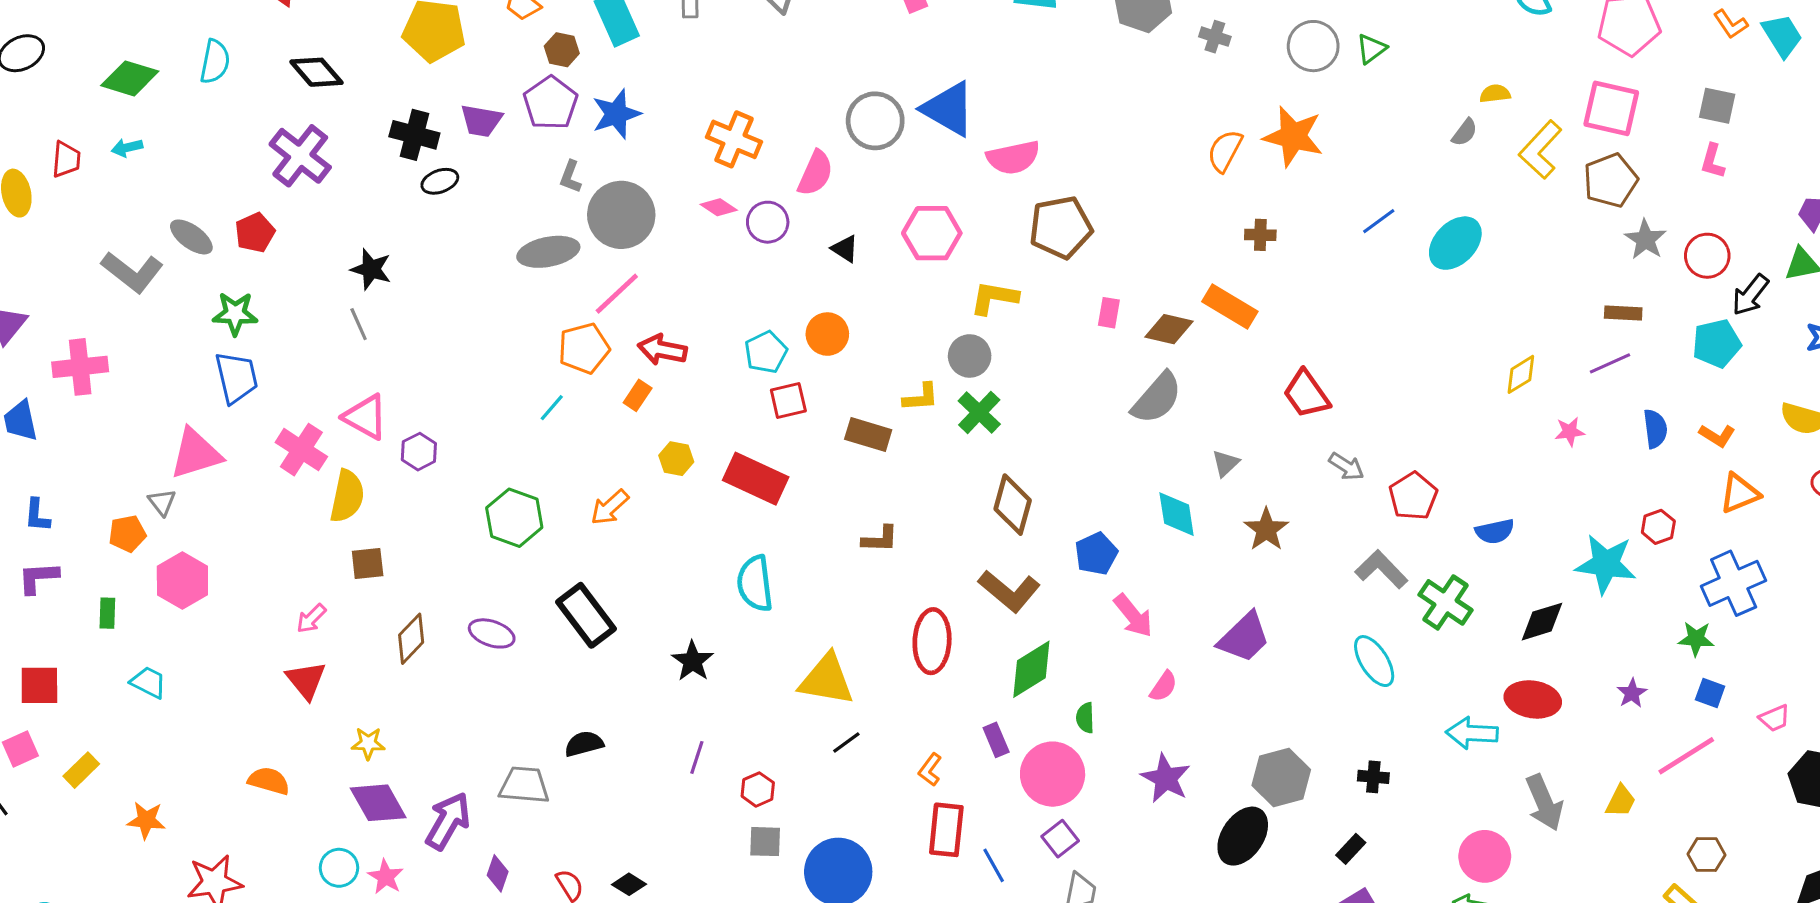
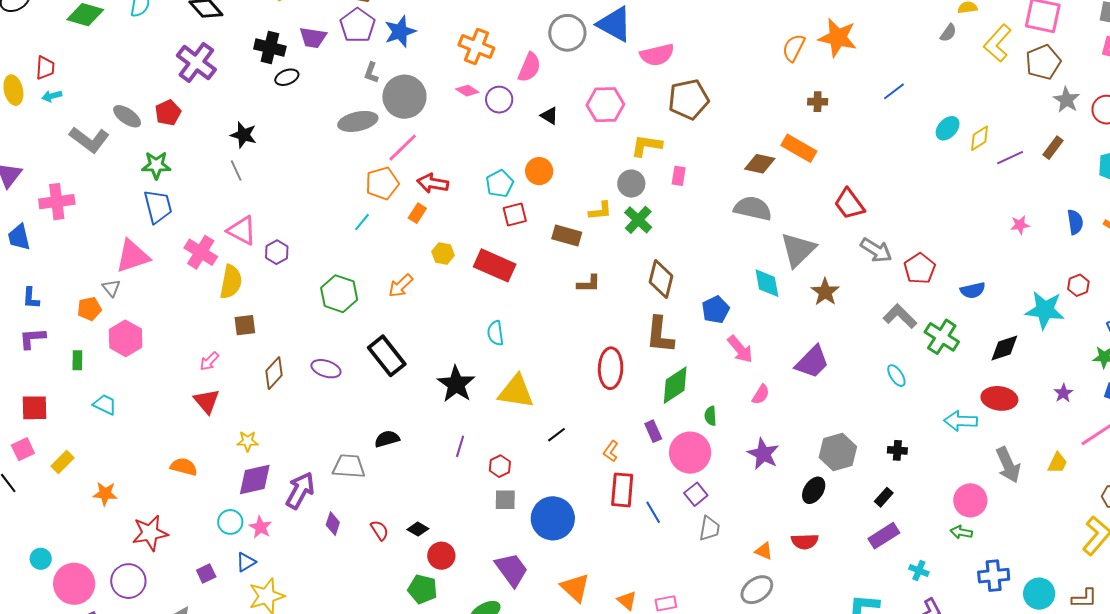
cyan arrow: (127, 148) -> (52, 96), moved
cyan ellipse: (1455, 243) -> (948, 128), moved, size x0.7
pink rectangle: (1109, 313) -> (679, 176), moved
brown rectangle: (1623, 313) -> (1053, 148), turned -55
purple line: (1610, 363) -> (1010, 158), moved
yellow diamond: (1521, 374) -> (980, 138), moved
gray semicircle: (1157, 398) -> (753, 208), turned -117
gray triangle: (1226, 463) -> (798, 250), size x2.0
gray arrow: (1346, 466) -> (876, 250), size x1.4
brown L-shape: (880, 539) -> (589, 284), moved
cyan semicircle: (755, 583) -> (495, 333), size x0.7
brown L-shape: (1009, 591) -> (660, 335), turned 57
black star: (693, 661) -> (456, 384), size x1.4
cyan ellipse: (1374, 661) -> (896, 376), size x0.7
yellow triangle: (827, 680) -> (516, 392), moved
purple diamond: (378, 803) -> (255, 480), turned -72
black ellipse: (1243, 836) -> (814, 490), size x0.7

